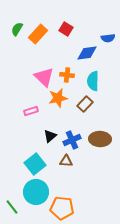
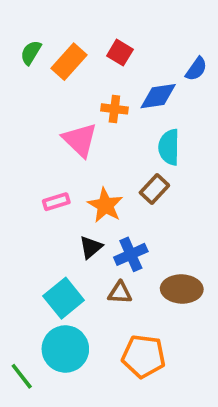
blue semicircle: (108, 38) -> (196, 69), turned -48
orange cross: (67, 75) -> (114, 109), moved
orange star: (58, 98) -> (105, 205), moved, turned -30
brown ellipse: (100, 139) -> (182, 289), moved
orange pentagon: (62, 208) -> (144, 356), moved

